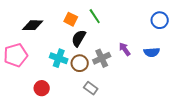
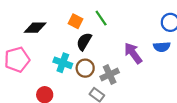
purple arrow: (125, 49) -> (133, 53), size x1.5
blue semicircle: (152, 52) -> (162, 47), moved
gray cross: (102, 58) -> (110, 74), moved

